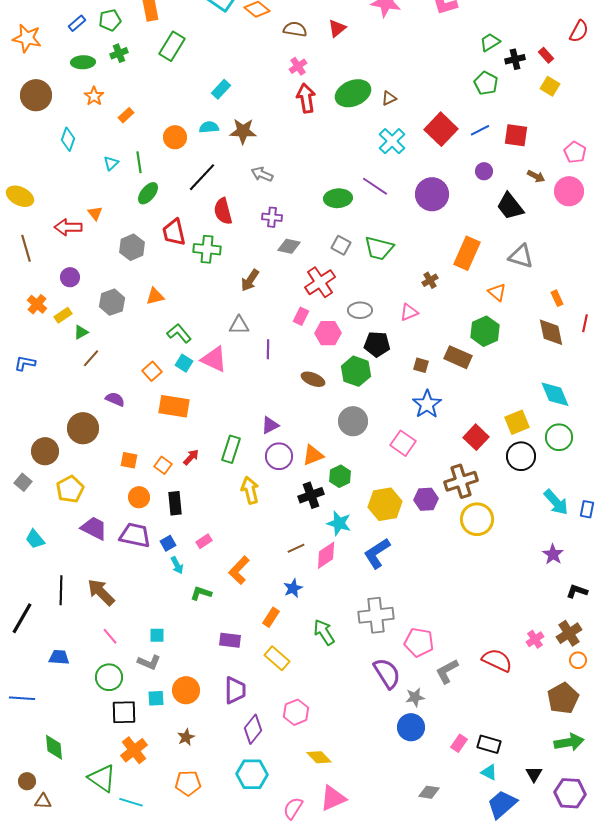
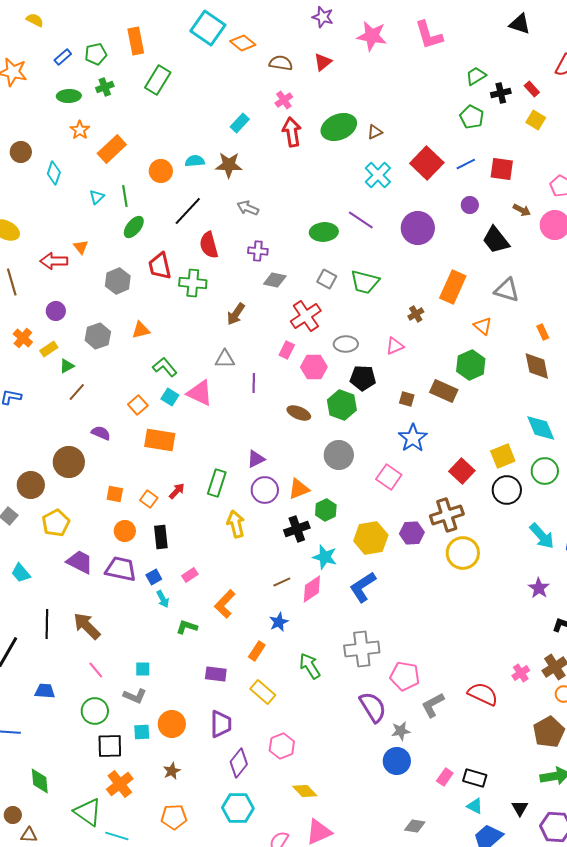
cyan rectangle: (221, 89) -> (240, 123), moved
brown circle: (36, 95) -> (21, 152), moved, size x0.7
orange rectangle: (126, 115) -> (112, 149), size x1.8

